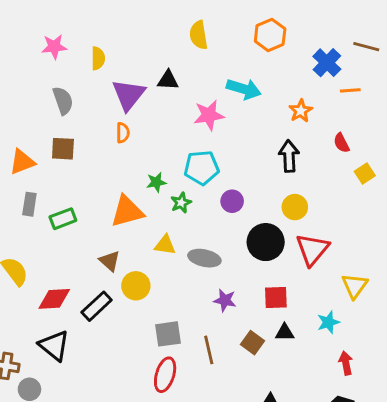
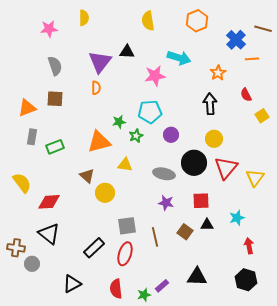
yellow semicircle: (98, 58) -> (84, 18), moved
gray ellipse: (204, 258) -> (164, 174), moved
yellow triangle: (355, 286) -> (255, 178), moved
black rectangle: (97, 306) -> (94, 248), moved

